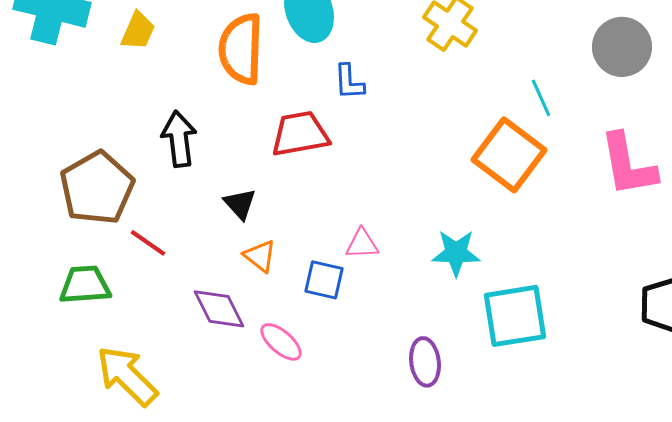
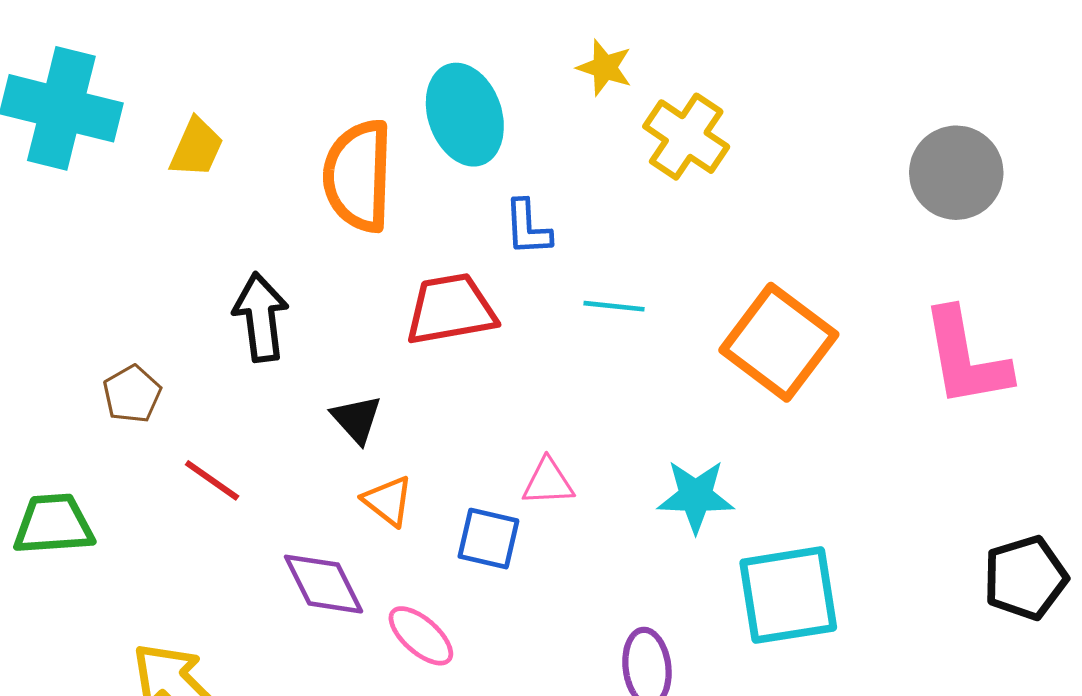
cyan line: (541, 98) -> (614, 306), moved, turned -60
brown pentagon: (97, 188) -> (132, 394), size x0.5
green trapezoid: (85, 285) -> (53, 524), moved

